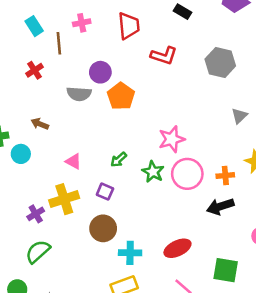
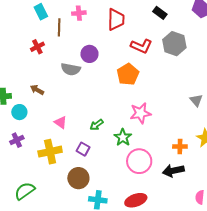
gray hexagon: (220, 63) -> (174, 44), moved
orange pentagon: (121, 96) -> (128, 74), moved
gray triangle: (239, 116) -> (196, 100), turned -32
pink circle: (187, 174) -> (139, 161), moved
purple cross: (36, 214) -> (17, 140), moved

